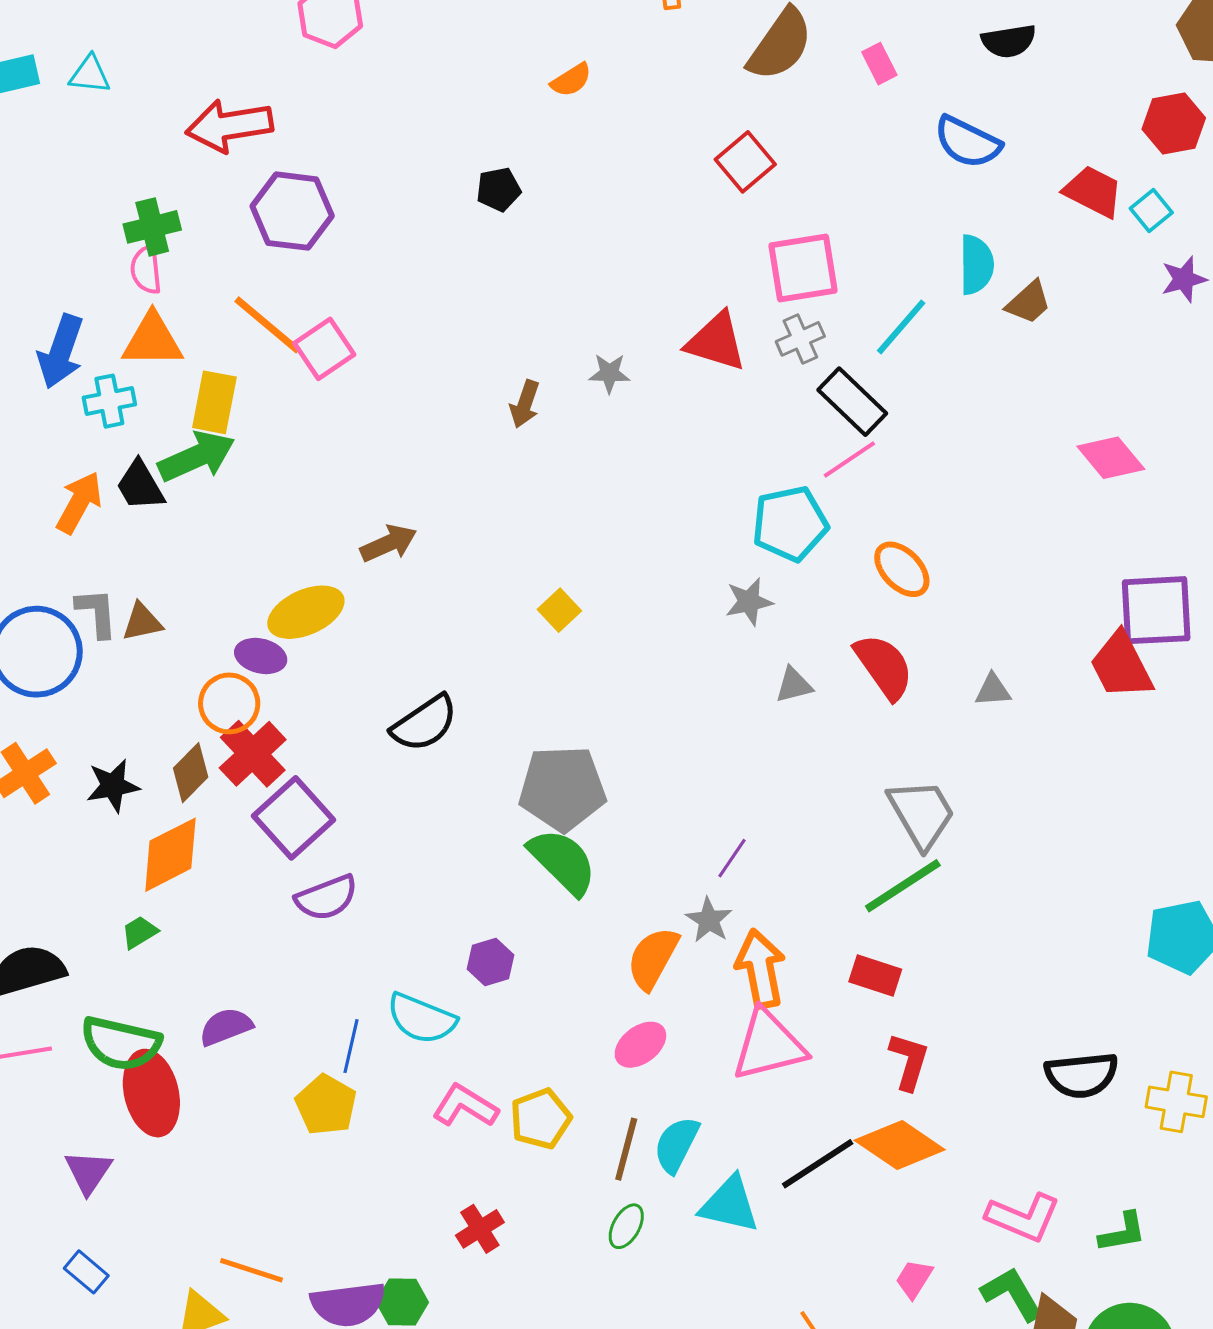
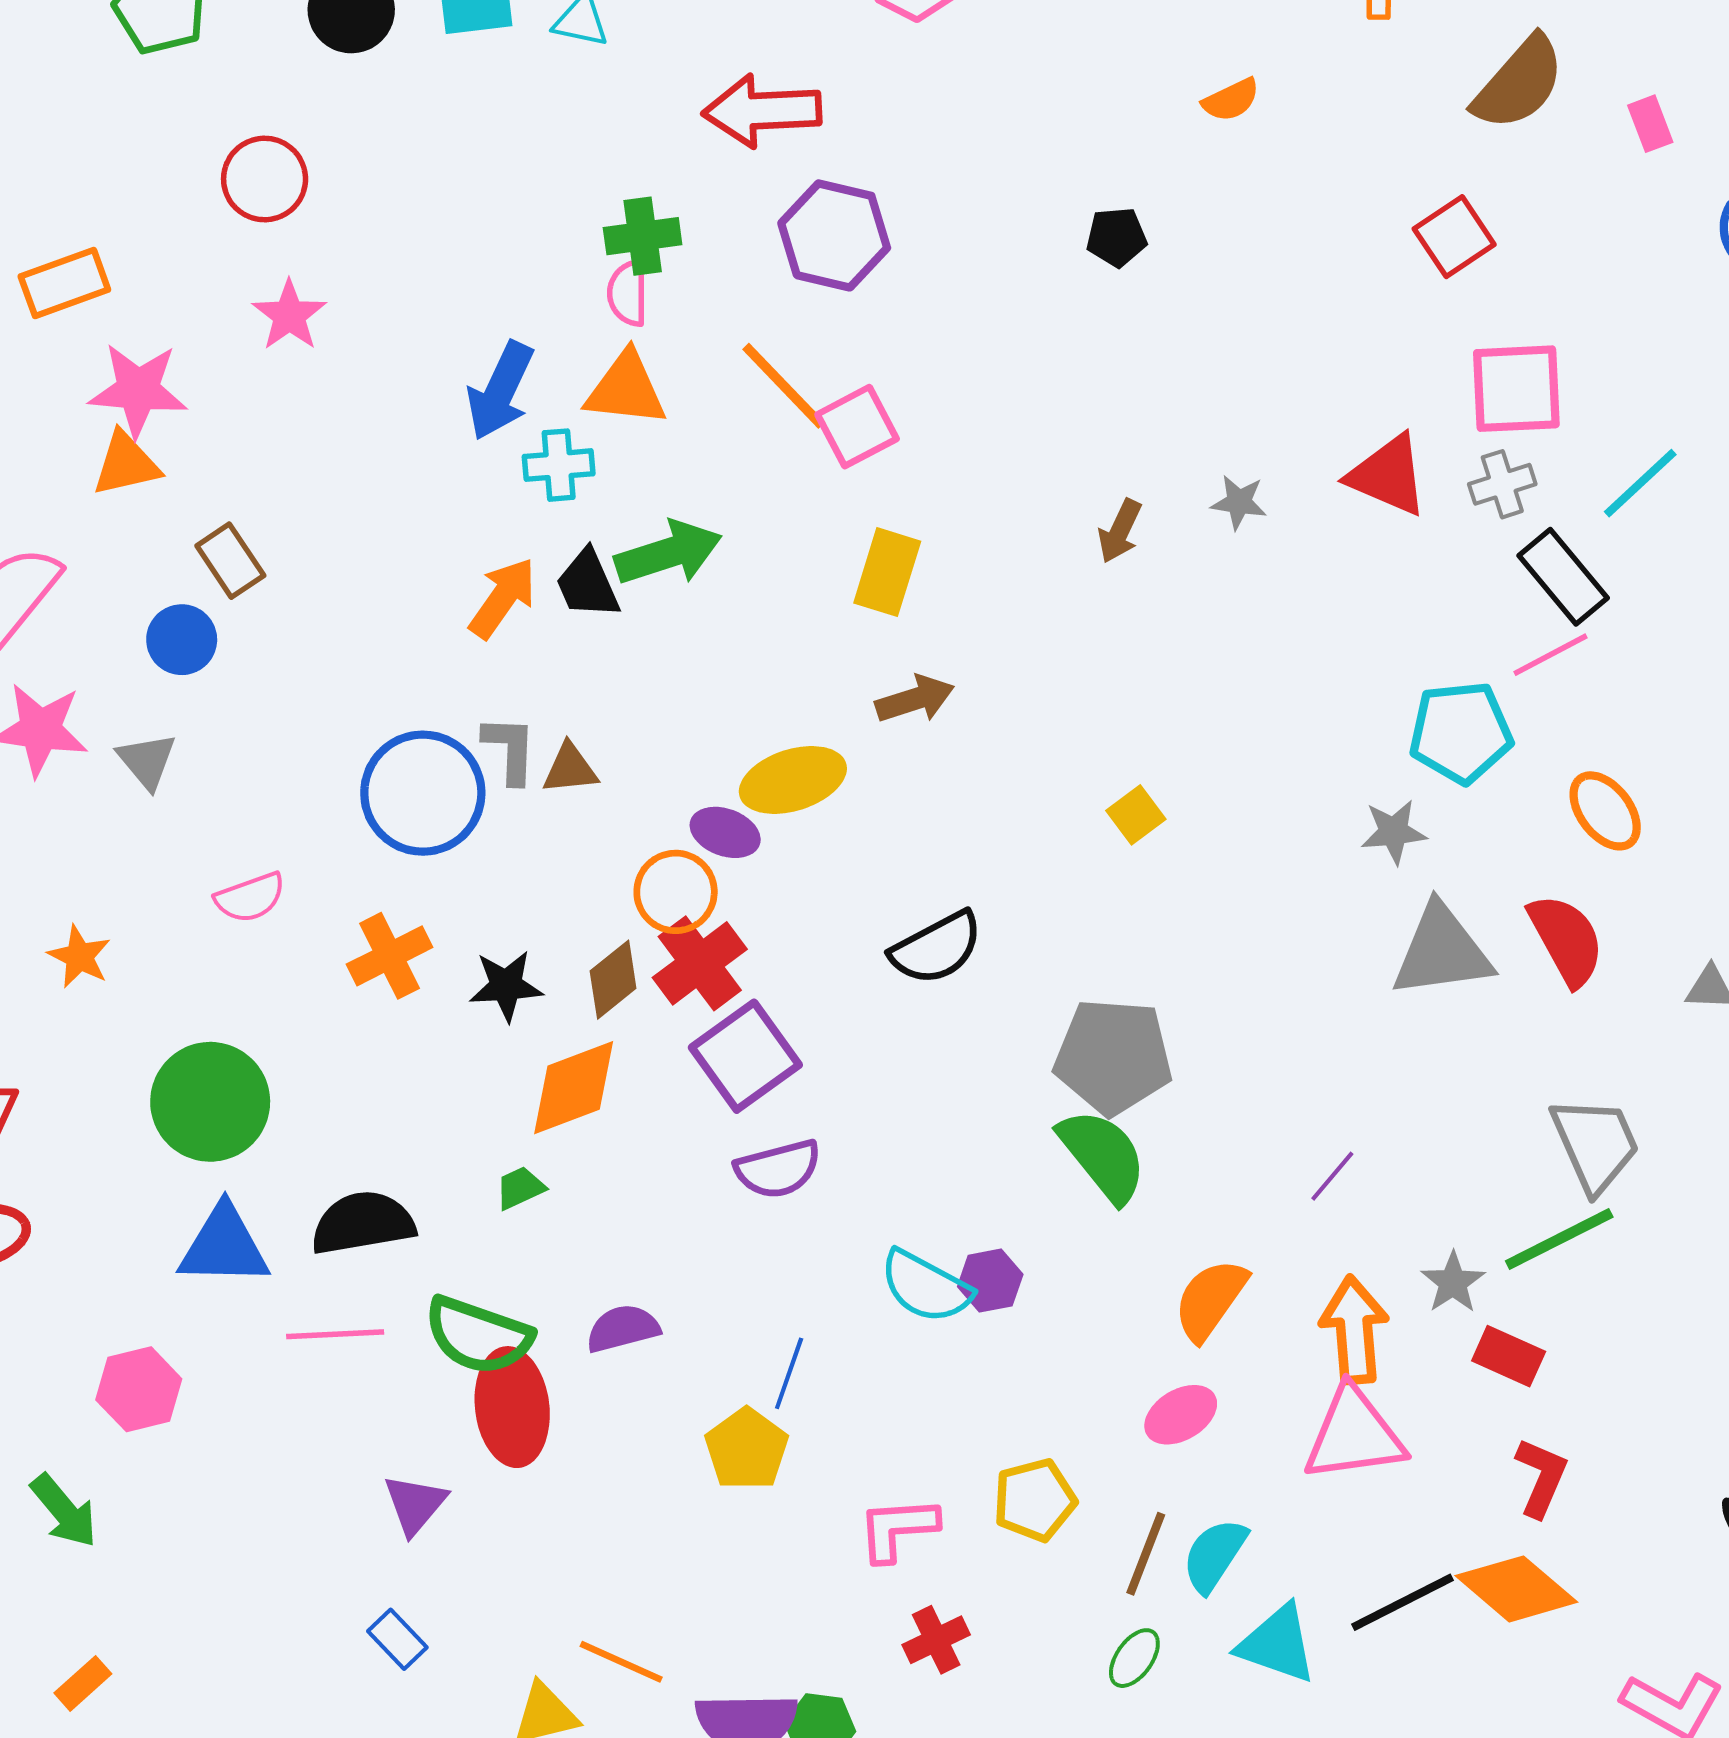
yellow rectangle: (214, 402) -> (887, 572), moved
gray triangle: (794, 685) -> (1442, 951), size x2.0
gray star: (709, 920) -> (1453, 1282), moved
cyan semicircle: (421, 1019) -> (926, 1287), moved
pink L-shape: (465, 1106) -> (898, 1529), moved, turned -42

